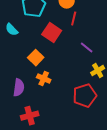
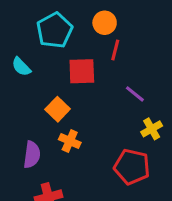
red square: (52, 33) -> (82, 71), turned -36
red pentagon: (85, 96) -> (132, 167), turned 30

